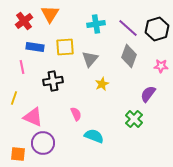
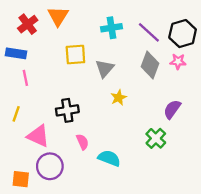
blue rectangle: (35, 47) -> (16, 53), moved
pink star: (161, 66) -> (178, 61), moved
black cross: (53, 81) -> (67, 110), moved
pink semicircle: (76, 114) -> (82, 142), moved

